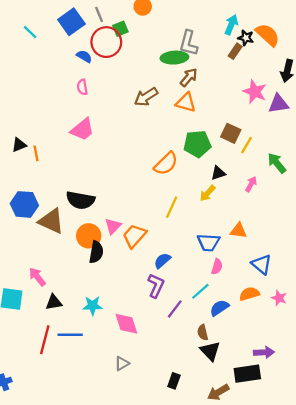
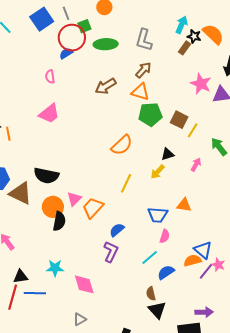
blue semicircle: (84, 56) -> (66, 53), moved, turned -64
green ellipse: (174, 58) -> (106, 44), moved
green pentagon: (197, 144) -> (150, 114), moved
blue triangle: (262, 264) -> (203, 250), moved
black triangle: (54, 302) -> (21, 276), moved
purple line: (175, 309) -> (206, 271), moved

